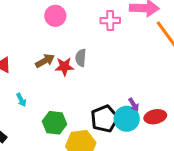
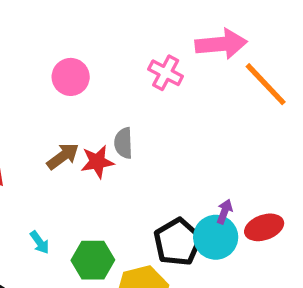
pink cross: (110, 20) -> (166, 73), turned 36
cyan arrow: (21, 100) -> (40, 242), moved
purple arrow: (134, 105) -> (225, 211), turned -120

